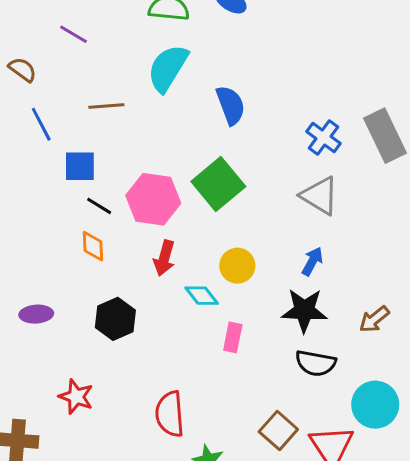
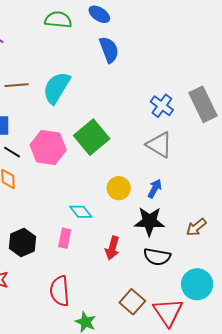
cyan semicircle: (168, 68) -> (56, 88), moved
blue semicircle: (231, 105) -> (109, 50), moved
red arrow: (164, 258) -> (112, 248), moved
yellow circle: (237, 266) -> (119, 188), moved
black hexagon: (115, 319) -> (23, 243), moved
pink rectangle: (233, 337) -> (65, 238), moved

